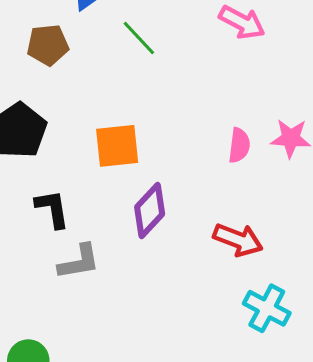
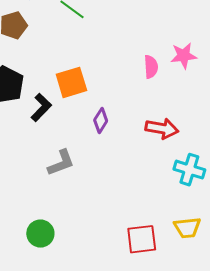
black L-shape: (52, 209) -> (41, 107), moved, turned 64
purple diamond: (150, 210) -> (101, 120), size x0.7

